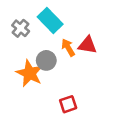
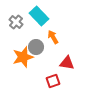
red triangle: (87, 45) -> (67, 63), moved
orange star: (30, 73) -> (23, 57), turned 30

